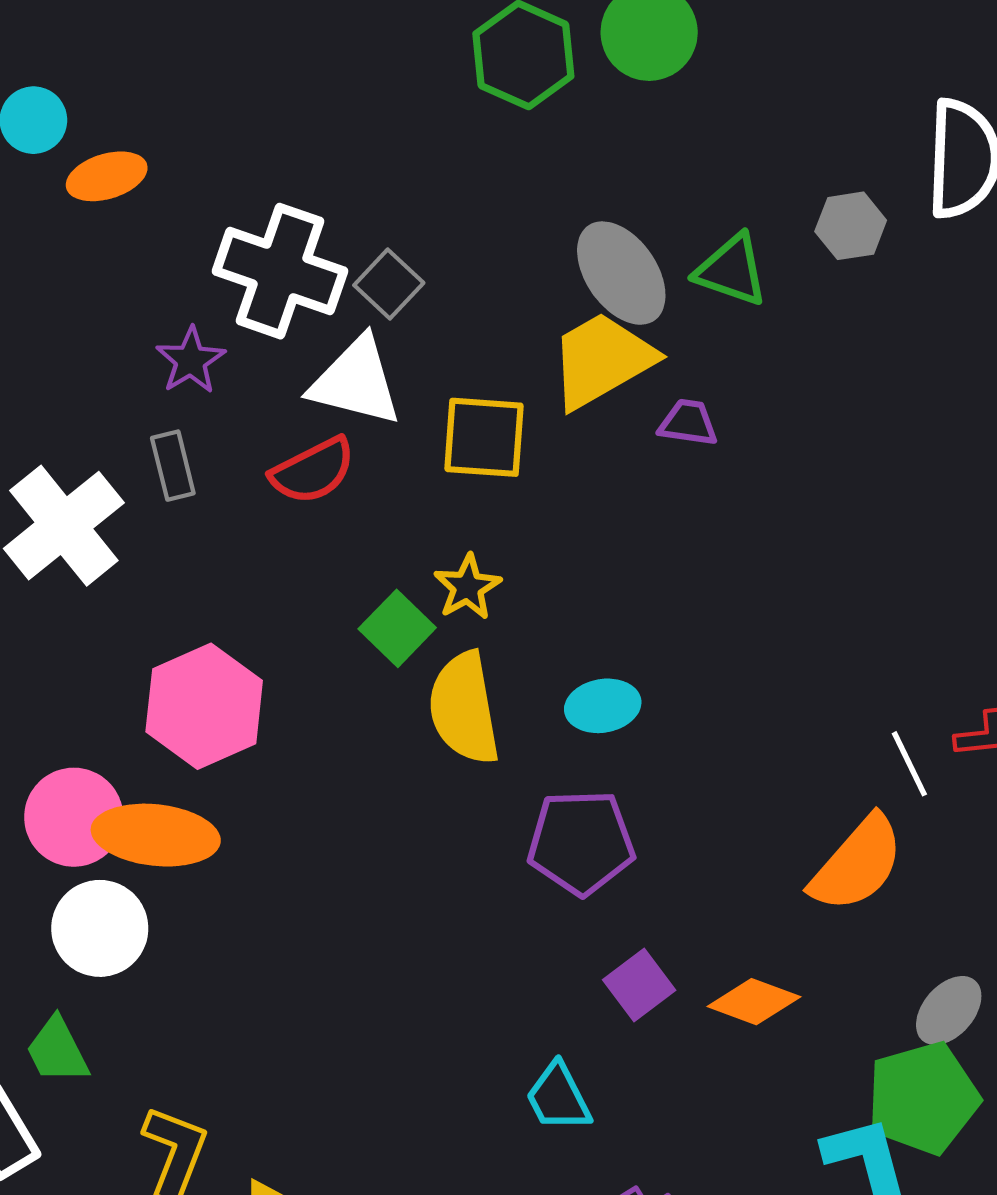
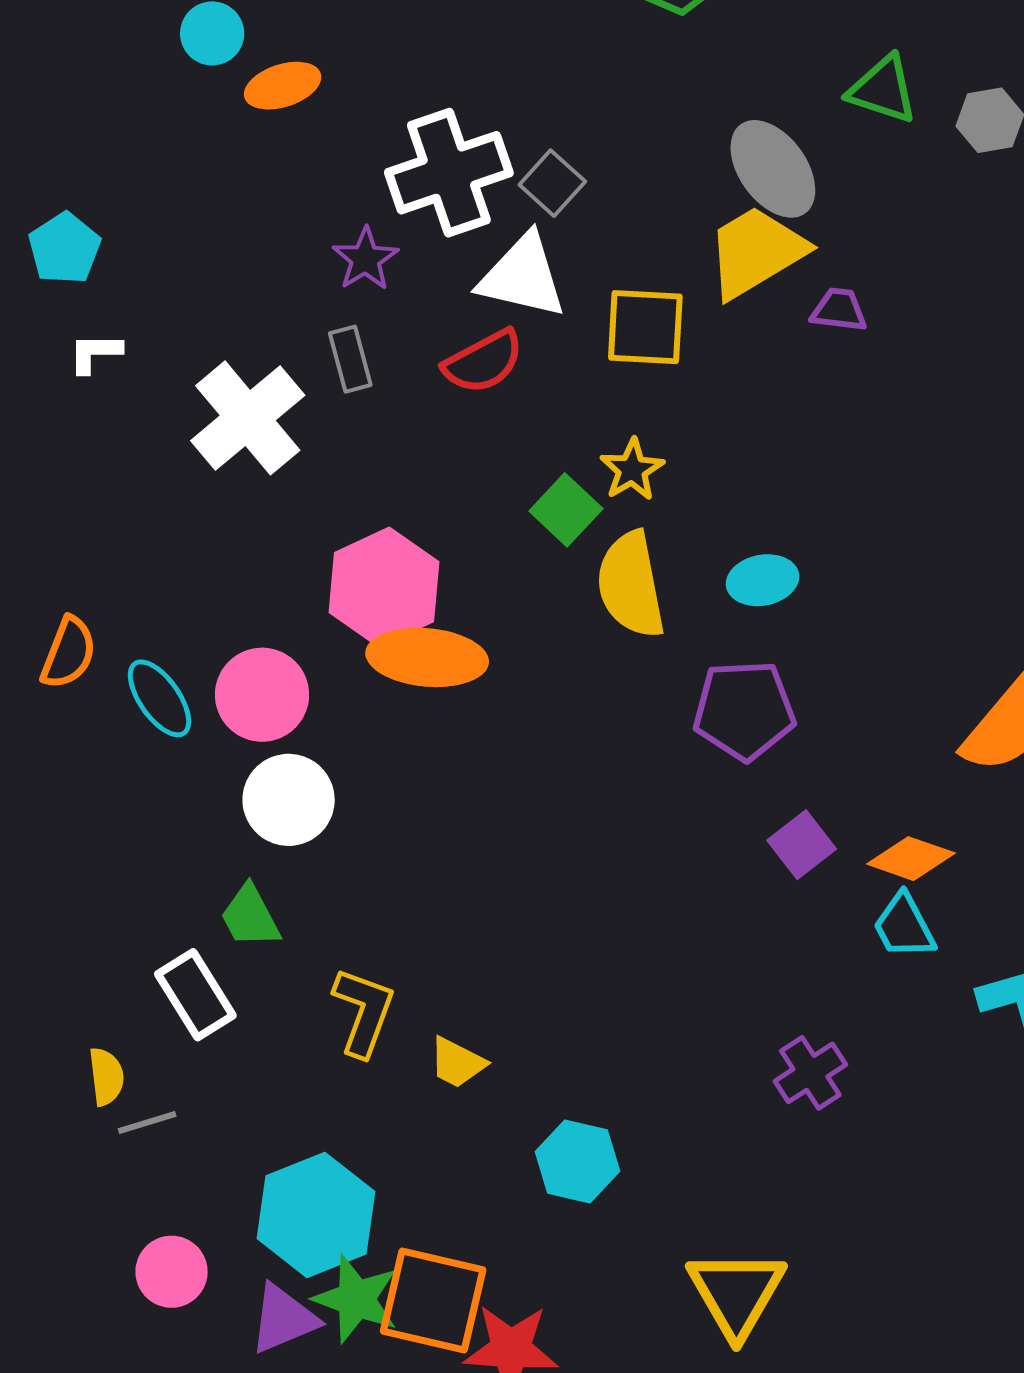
green triangle: (731, 270) -> (883, 90), moved
white cross: (280, 271) -> (449, 173), turned -37
orange ellipse: (156, 835) -> (427, 657), moved
cyan trapezoid: (558, 1097) -> (904, 926), moved

